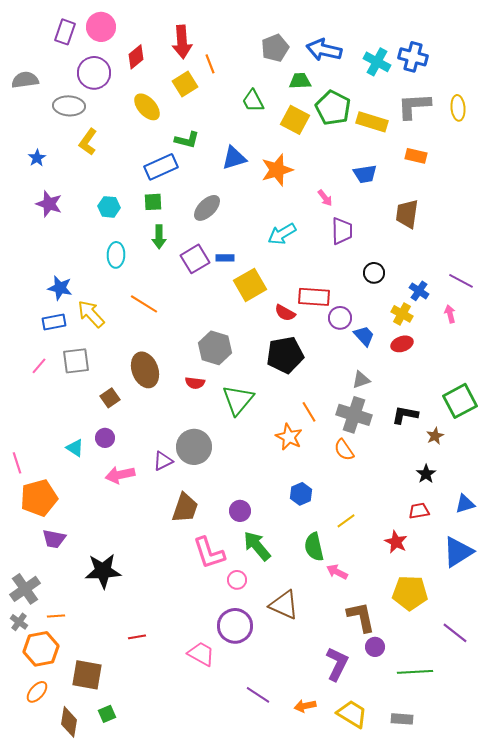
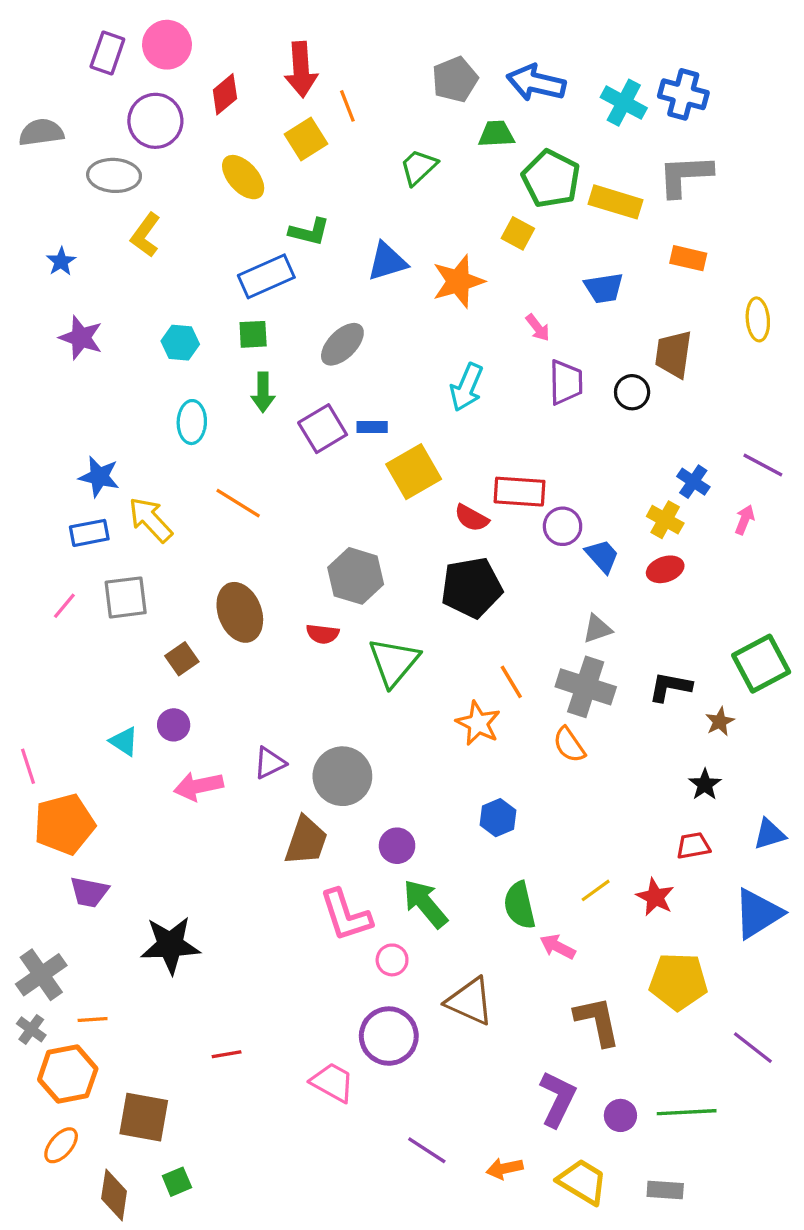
green trapezoid: (253, 101) -> (419, 167), turned 75
yellow ellipse: (458, 108) -> (758, 319), moved
yellow square: (295, 120) -> (518, 233), moved, size x0.7
cyan arrow: (282, 234) -> (467, 387), turned -36
black circle: (374, 273) -> (632, 392), moved
pink arrow: (450, 314) -> (745, 520), turned 36
gray circle: (194, 447) -> (342, 776), moved
yellow line: (346, 521) -> (596, 890), moved
purple circle: (375, 647) -> (620, 1115), moved

